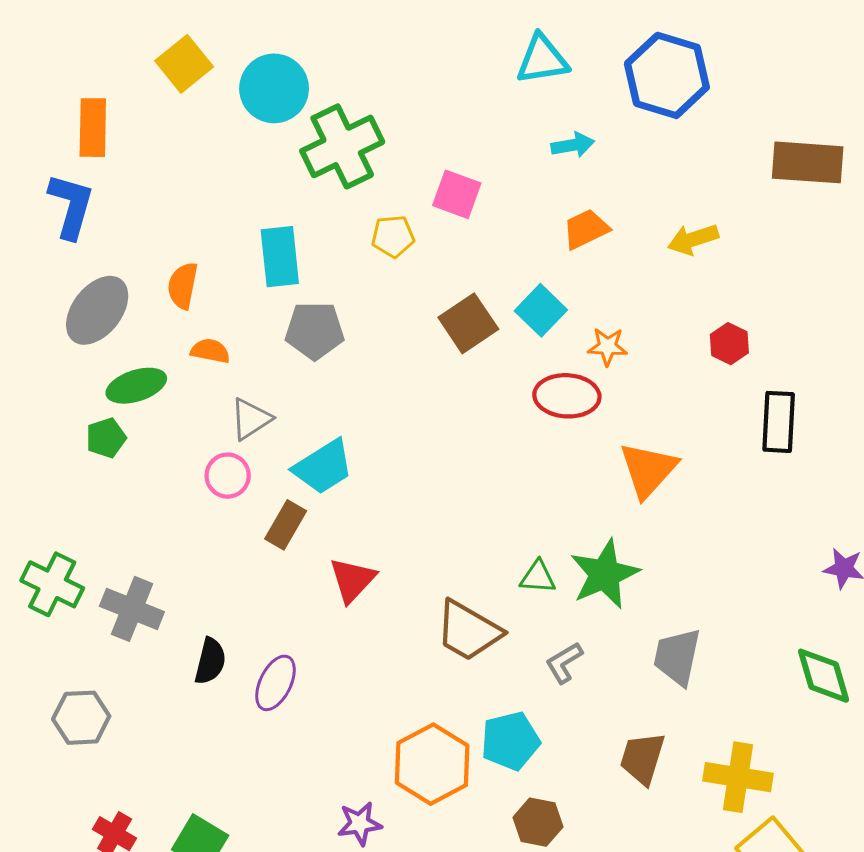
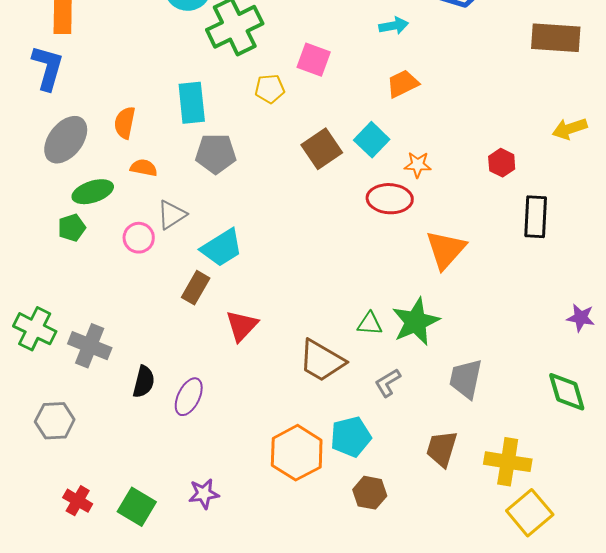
yellow arrow: (693, 239) -> (570, 129), moved
pink circle: (228, 476) -> (139, 238), moved
purple star: (360, 824) -> (204, 494), moved

